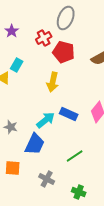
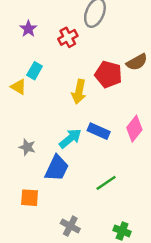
red pentagon: (64, 52) -> (108, 74), moved
gray cross: (47, 179) -> (70, 226), moved
green cross: (79, 192) -> (122, 231), moved

